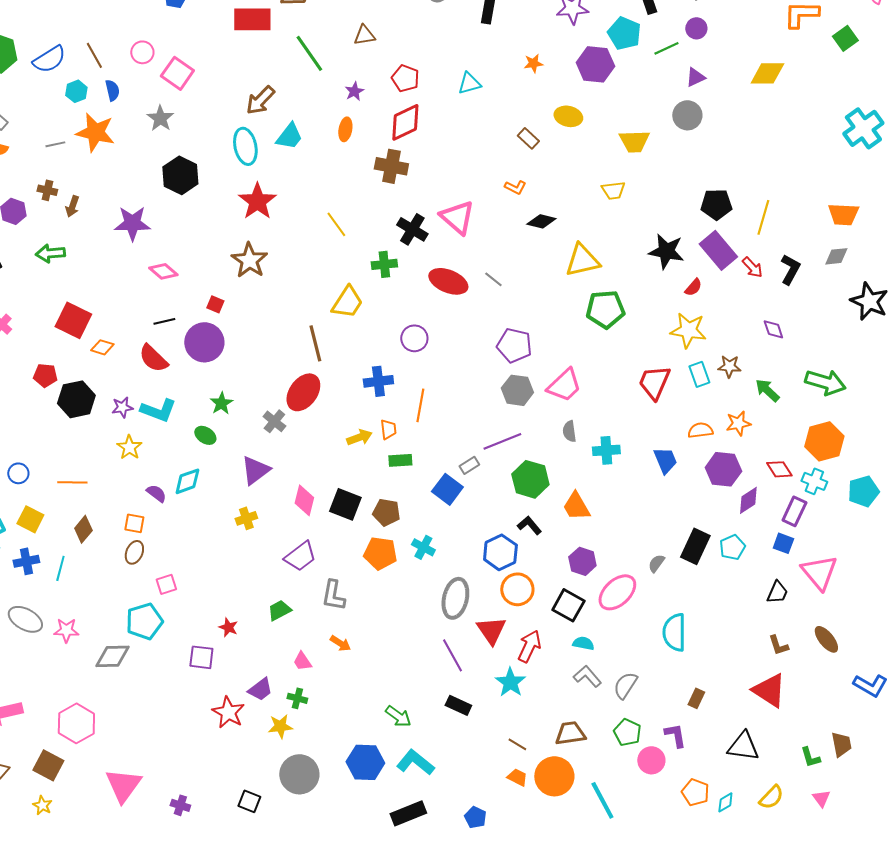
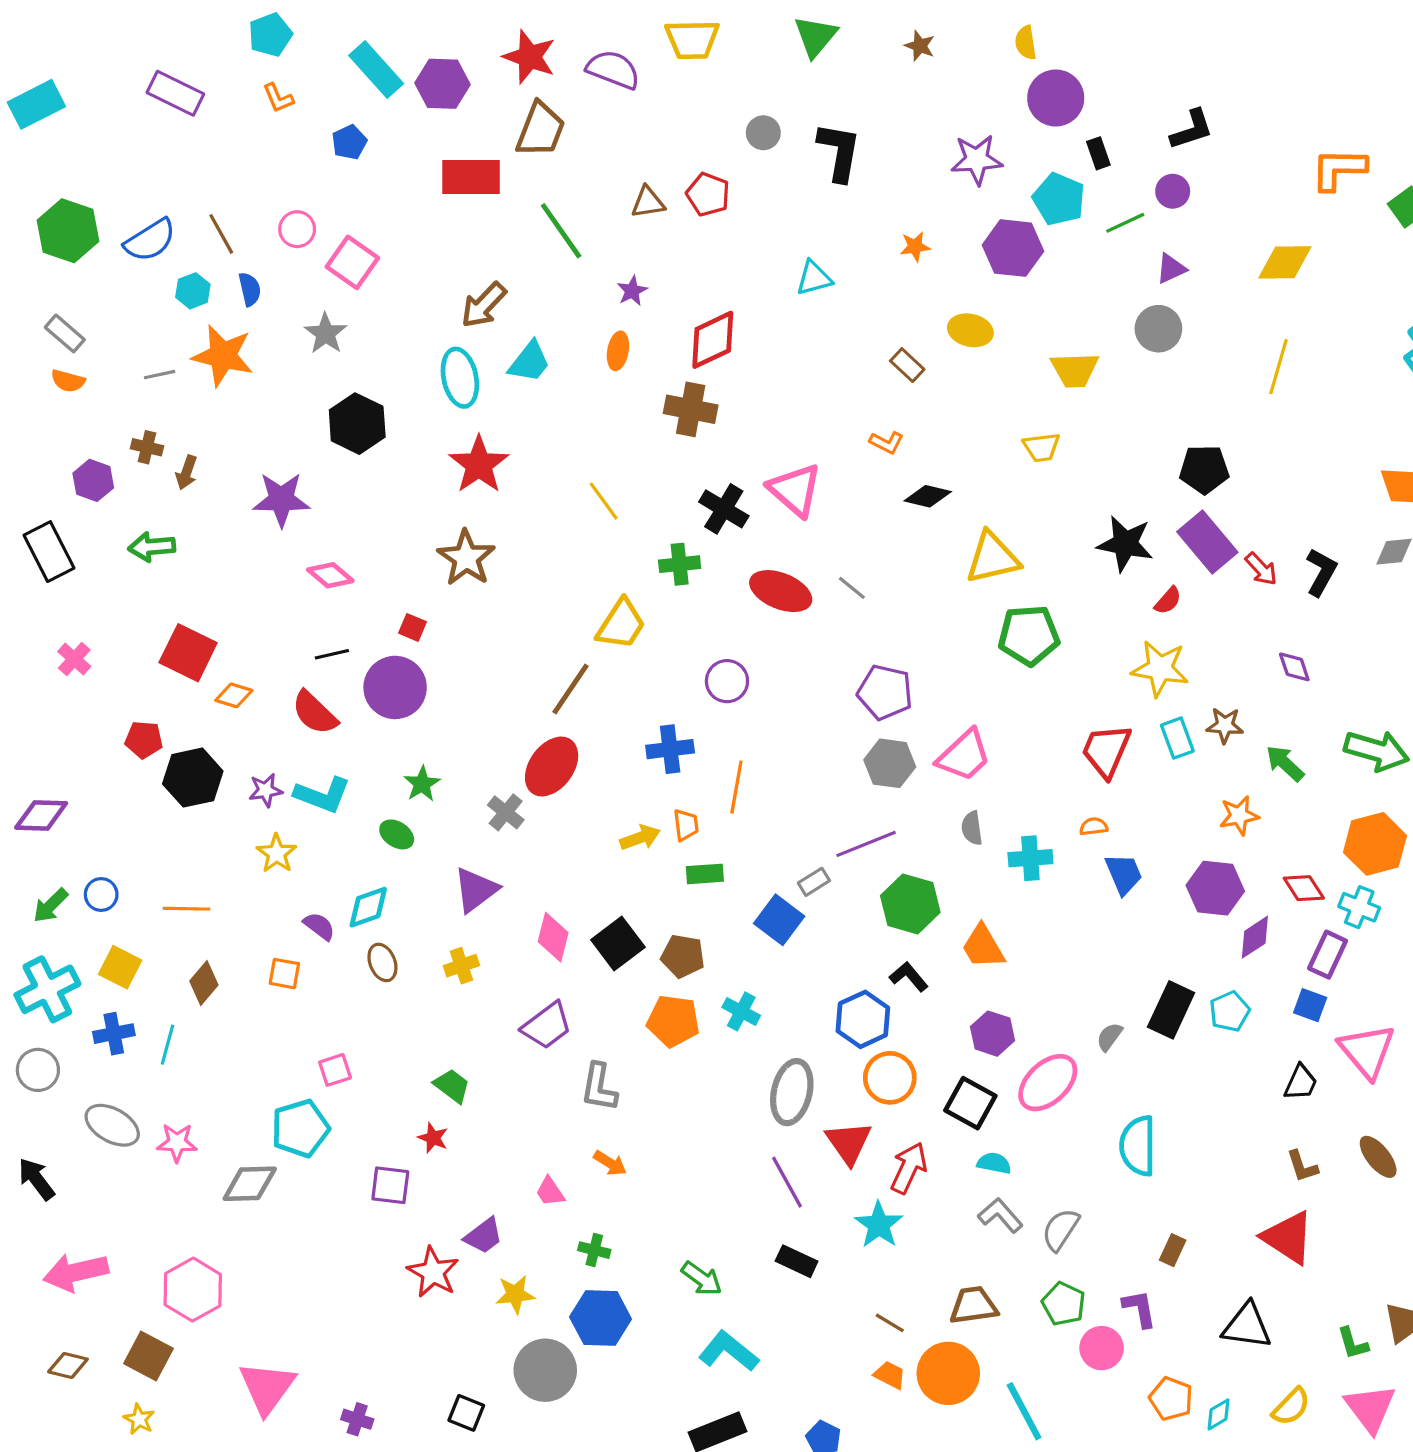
red pentagon: (405, 78) -> (708, 194), moved
yellow line: (763, 217) -> (1279, 367), moved
brown line: (315, 343) -> (571, 689), turned 48
orange semicircle: (700, 430) -> (1094, 827), moved, size x0.7
black square: (345, 504) -> (618, 943), turned 32
brown ellipse: (134, 552) -> (382, 962), moved, turned -45
green trapezoid: (279, 610) -> (452, 1086), moved, turned 65
green cross: (297, 698) -> (594, 1250), moved
blue hexagon: (365, 762) -> (601, 1318), moved
pink triangle: (821, 798) -> (1370, 1408), size x1.8

